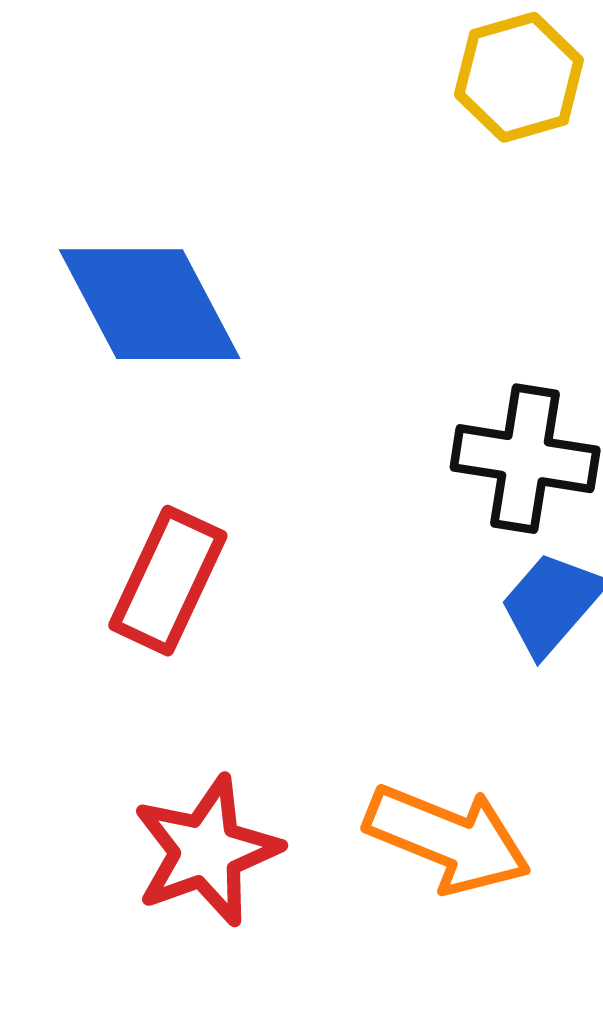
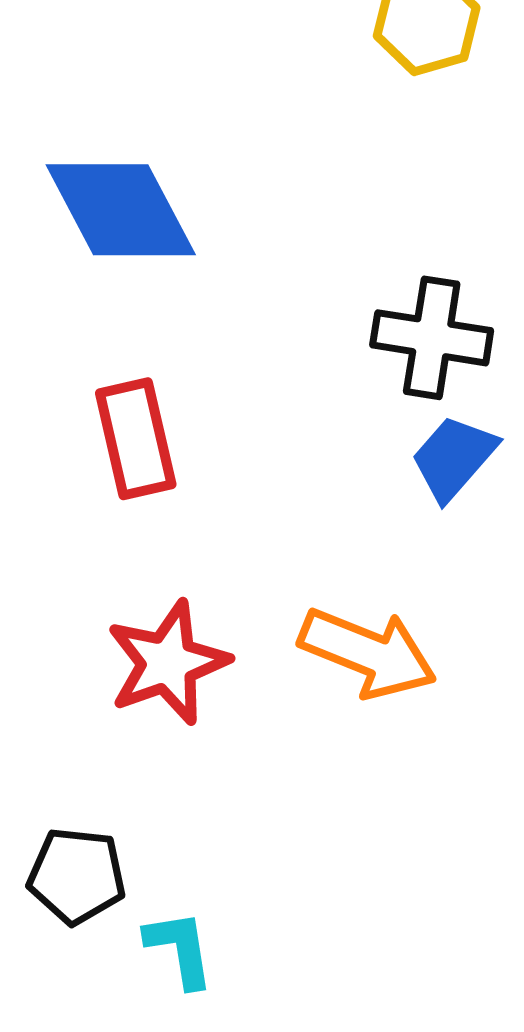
red rectangle: (168, 581) -> (136, 439), turned -38

